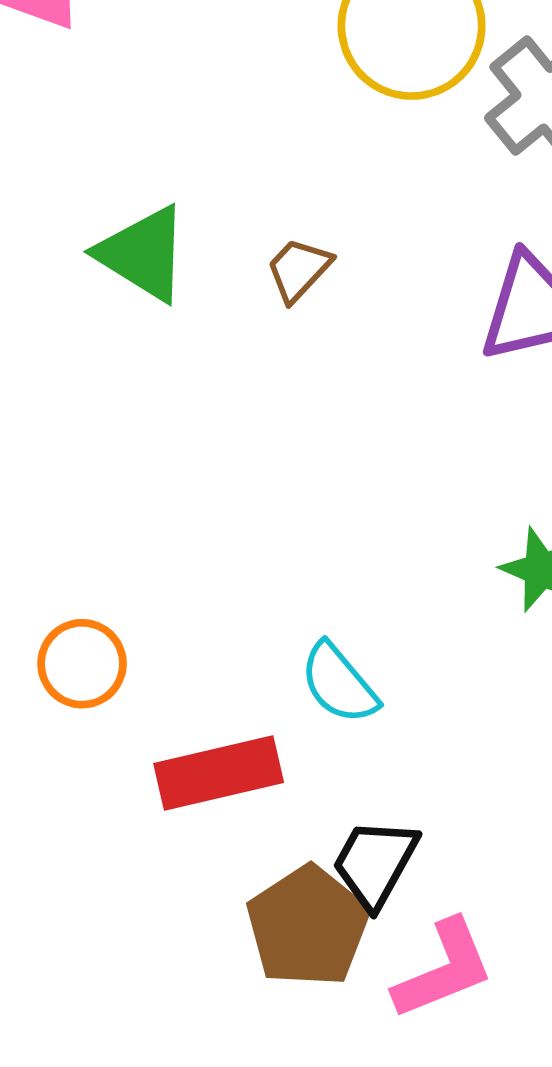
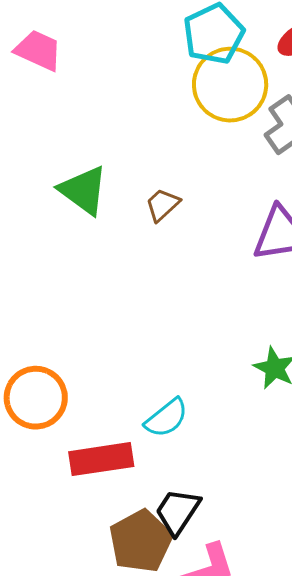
orange circle: (82, 664) -> (36, 398), size x1.4
cyan semicircle: (339, 683) -> (166, 418), turned -93

